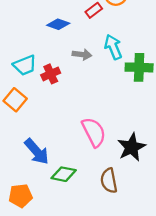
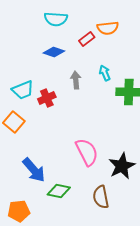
cyan arrow: (113, 47) -> (105, 73), size x0.7
gray arrow: (82, 55) -> (76, 80), turned -102

